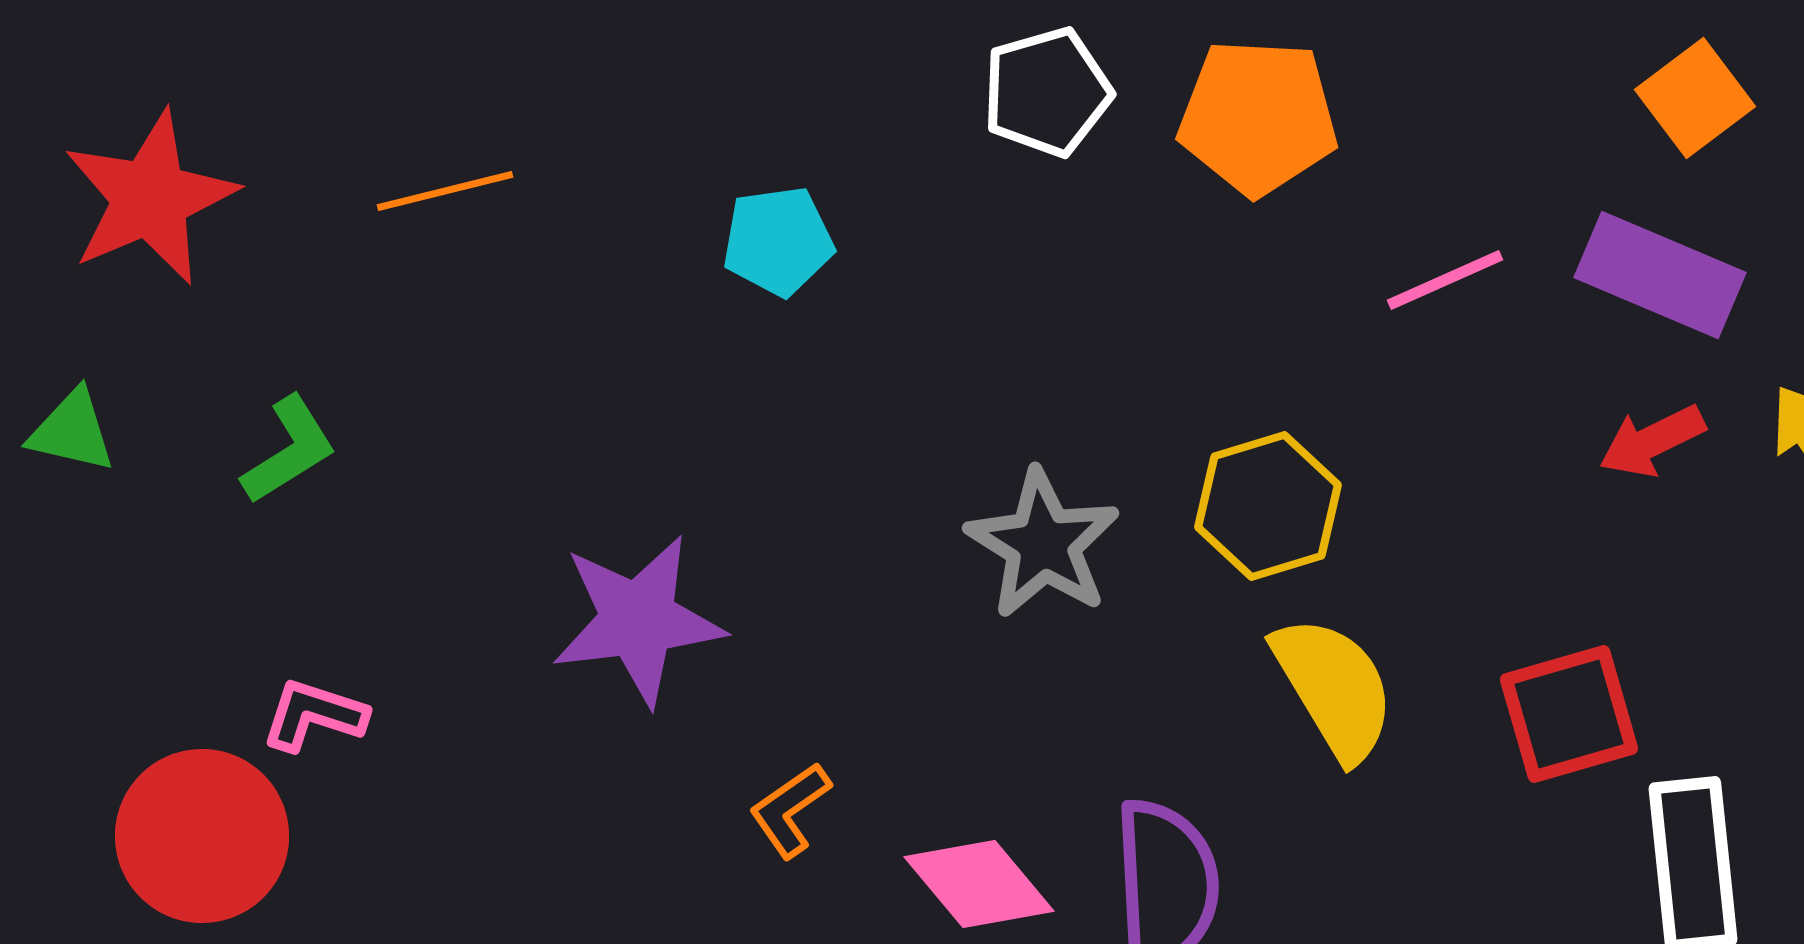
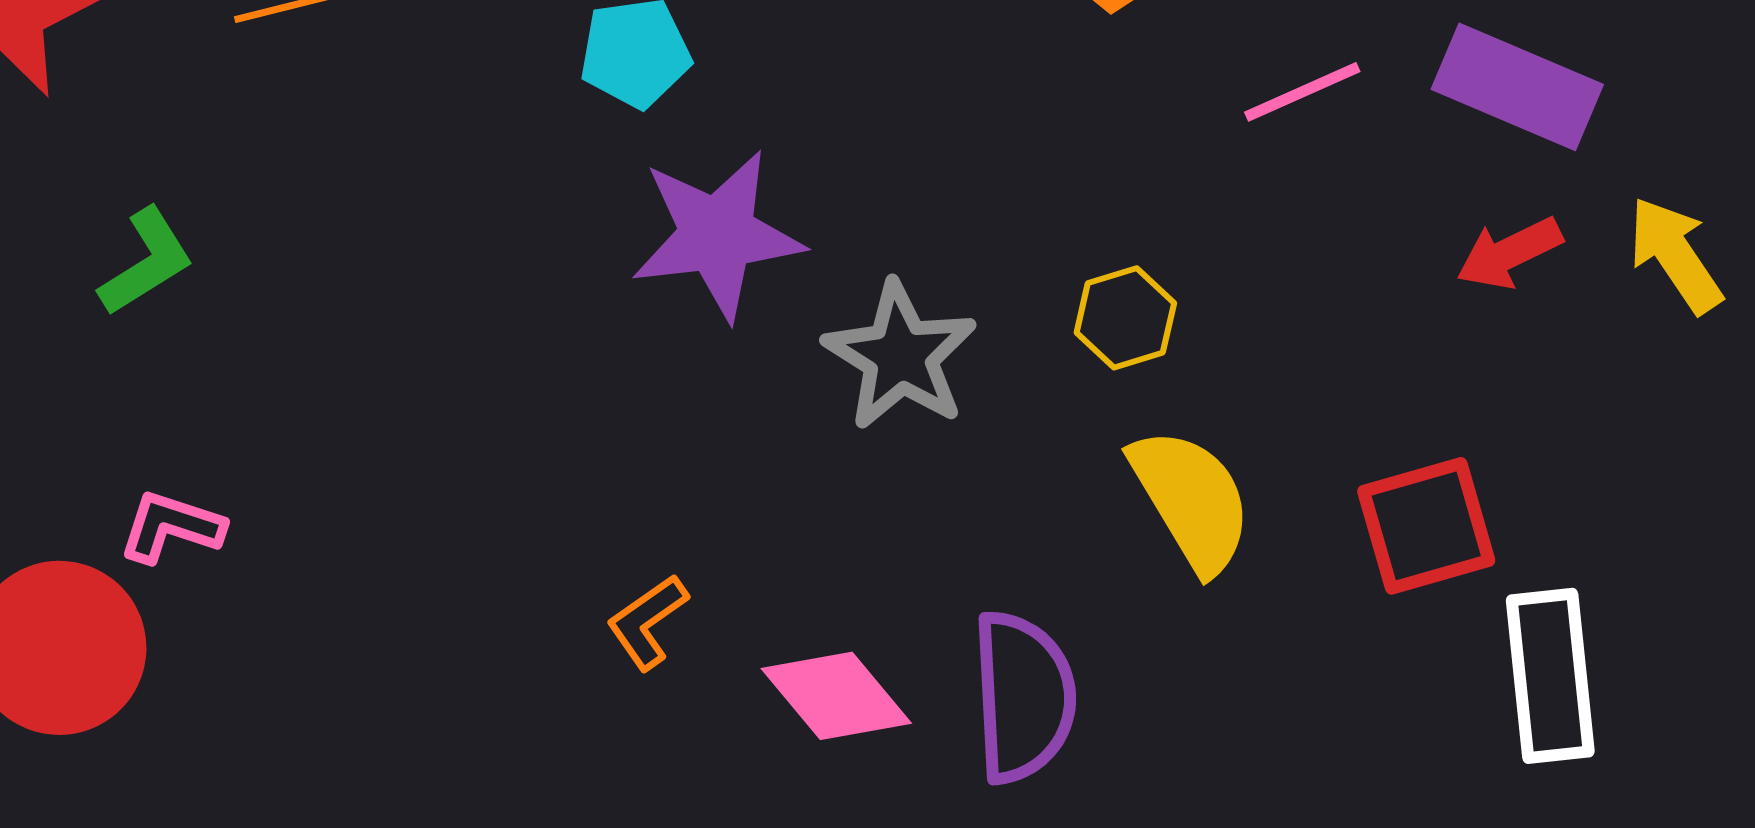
yellow hexagon: (1268, 506) -> (1125, 318), size x0.7
purple star: (638, 620) -> (717, 235), moved

